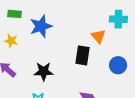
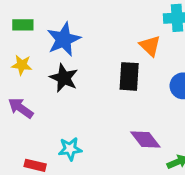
black star: (44, 71) -> (64, 78), moved, turned 30

